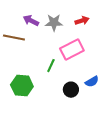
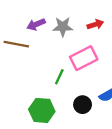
purple arrow: (31, 21) -> (36, 24), turned -49
green hexagon: (22, 86) -> (42, 110), moved

